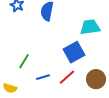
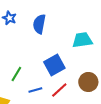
blue square: (74, 52) -> (54, 65), moved
brown circle: (96, 79) -> (88, 82), moved

